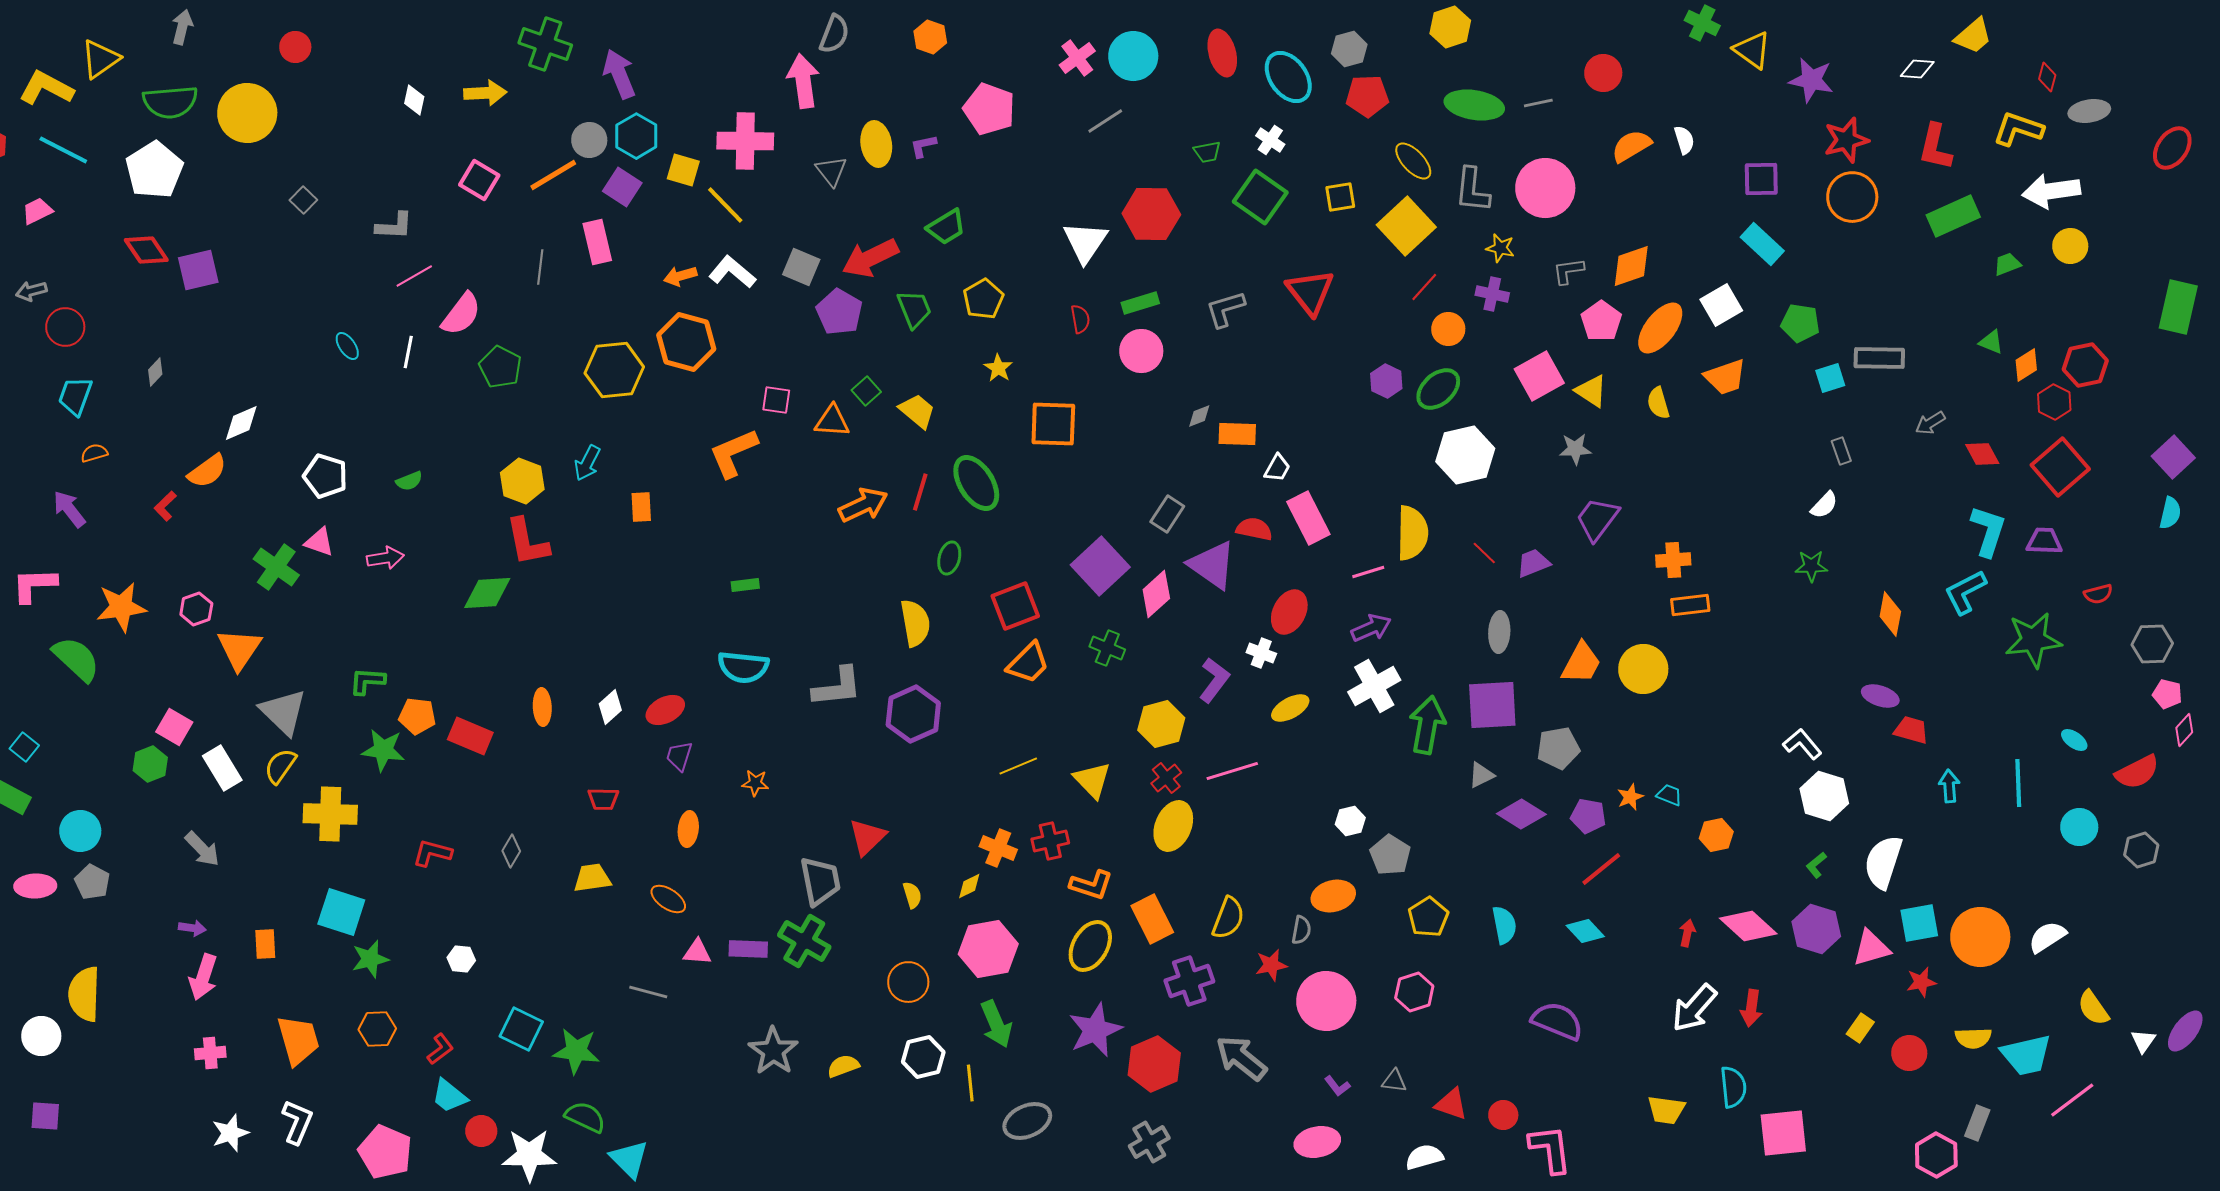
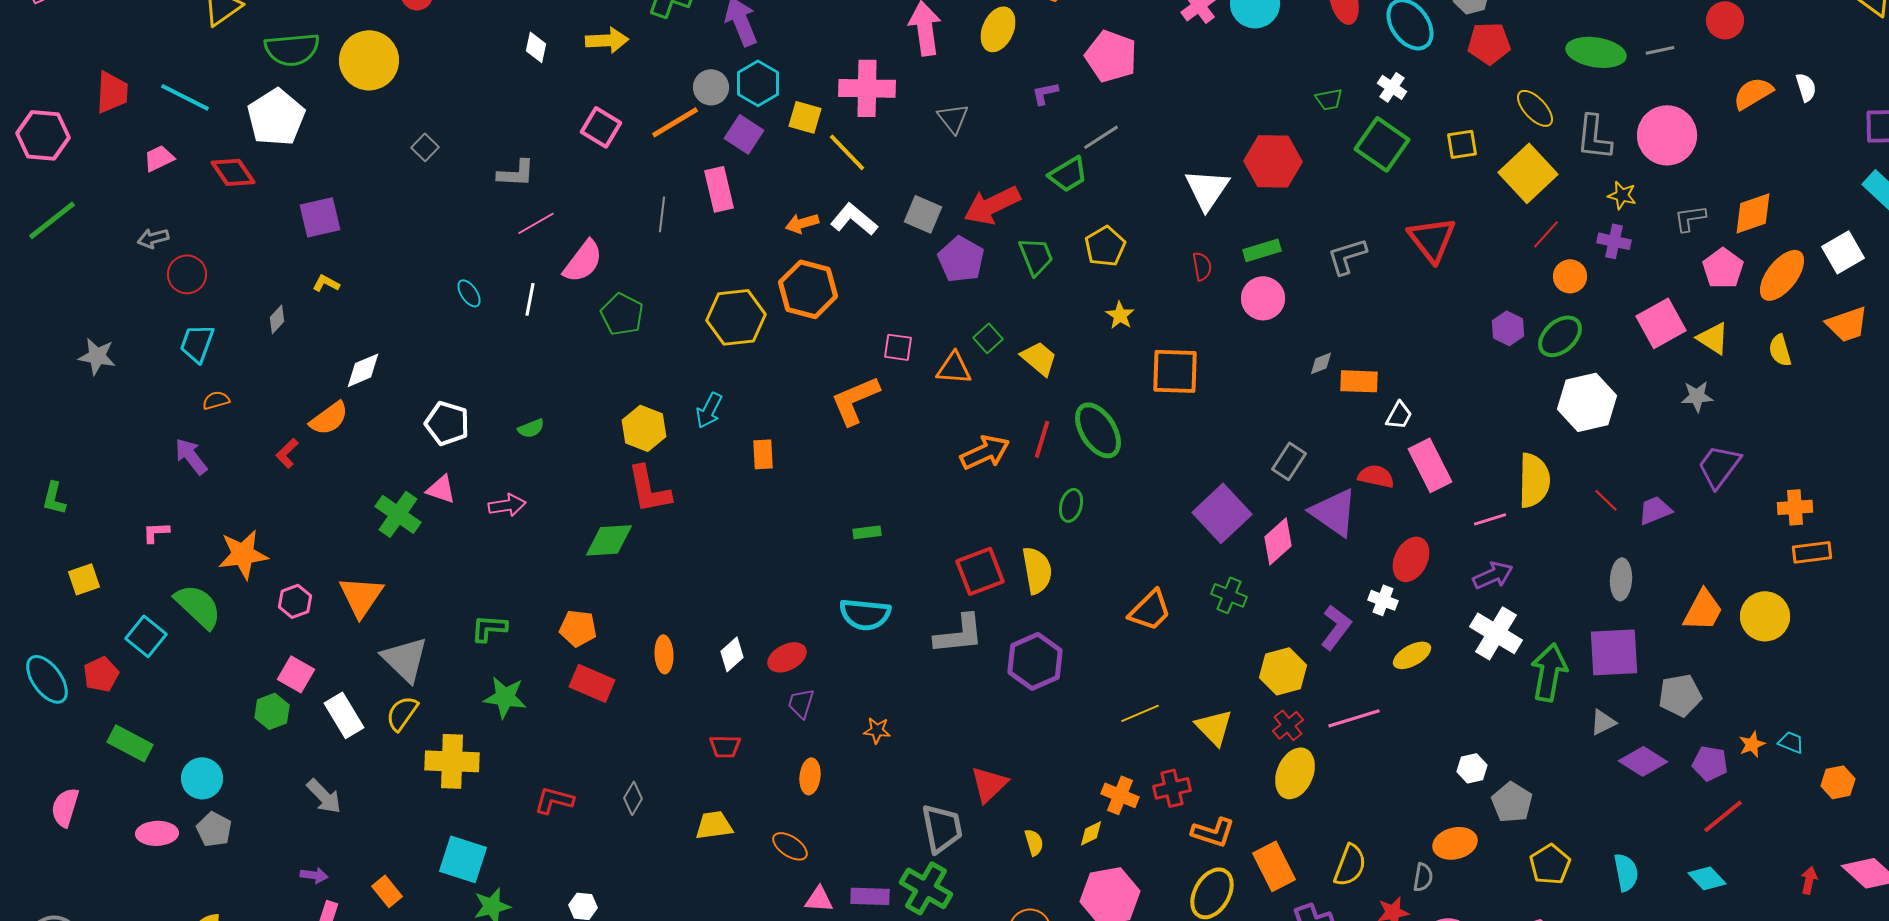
yellow L-shape: (46, 88) -> (326, 283), moved, size x0.5
gray line: (1105, 121) -> (1101, 137), moved
yellow ellipse: (876, 144) -> (998, 29), moved, turned 33
red diamond: (146, 250) -> (233, 172), moved
pink L-shape: (34, 585) -> (156, 532), size x0.6
red square: (1015, 606) -> (980, 571), moved
pink hexagon: (196, 609) -> (295, 601), moved
white cross: (1374, 686) -> (1496, 633), turned -30
orange pentagon: (417, 716) -> (578, 628), moved
cyan square: (24, 747) -> (146, 636), moved, size x1.4
orange rectangle: (265, 944) -> (387, 891), turned -36

